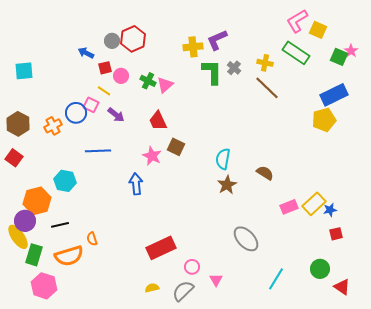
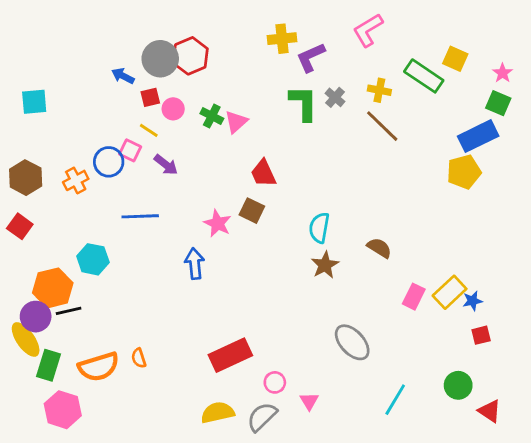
pink L-shape: (297, 21) -> (368, 30), moved
yellow square: (318, 30) -> (455, 59), moved
gray circle: (112, 41) -> (160, 59), size x1.6
yellow cross: (193, 47) -> (282, 39), moved
green square: (339, 57) -> (498, 103), moved
red trapezoid: (158, 121) -> (263, 173), moved
pink rectangle: (289, 207) -> (414, 297), turned -42
black line: (60, 225) -> (69, 311), moved
orange semicircle: (92, 239) -> (139, 358), moved
yellow semicircle: (152, 288) -> (218, 413), size x1.6

